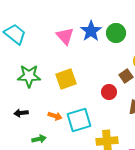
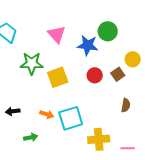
blue star: (91, 31) -> (88, 45), moved, turned -30
green star: (29, 76) -> (32, 63), moved
red circle: (109, 92) -> (95, 75), moved

